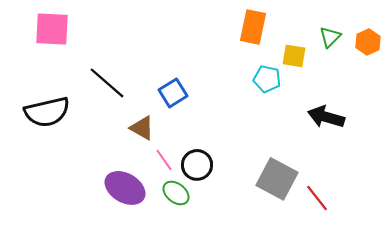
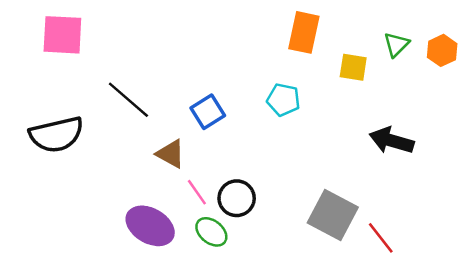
cyan pentagon: (267, 79) -> (283, 100), moved

